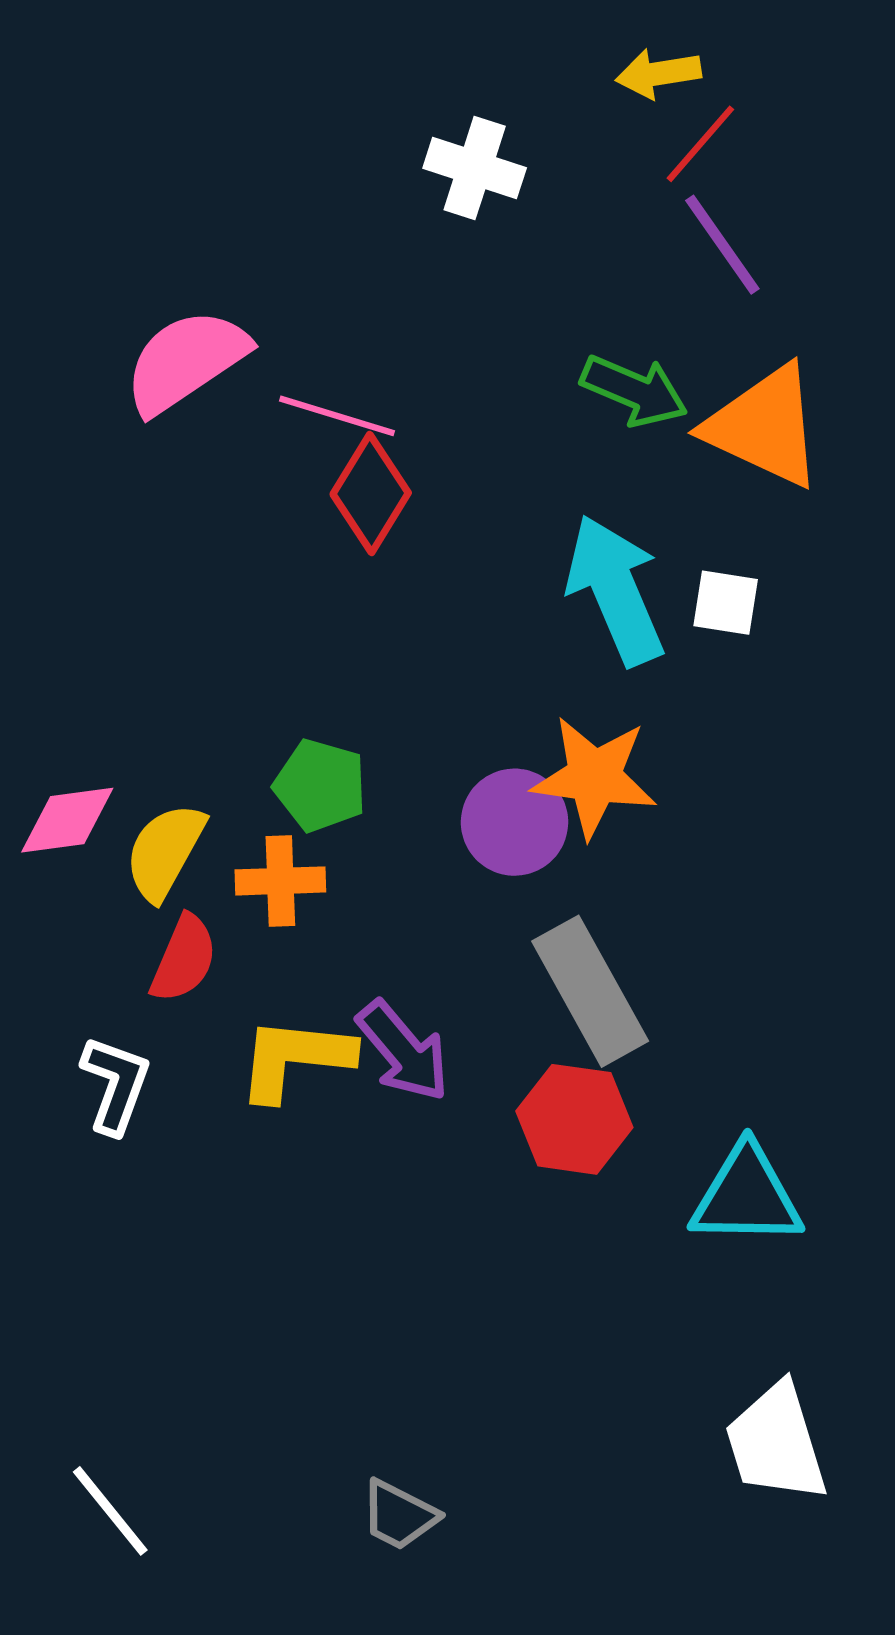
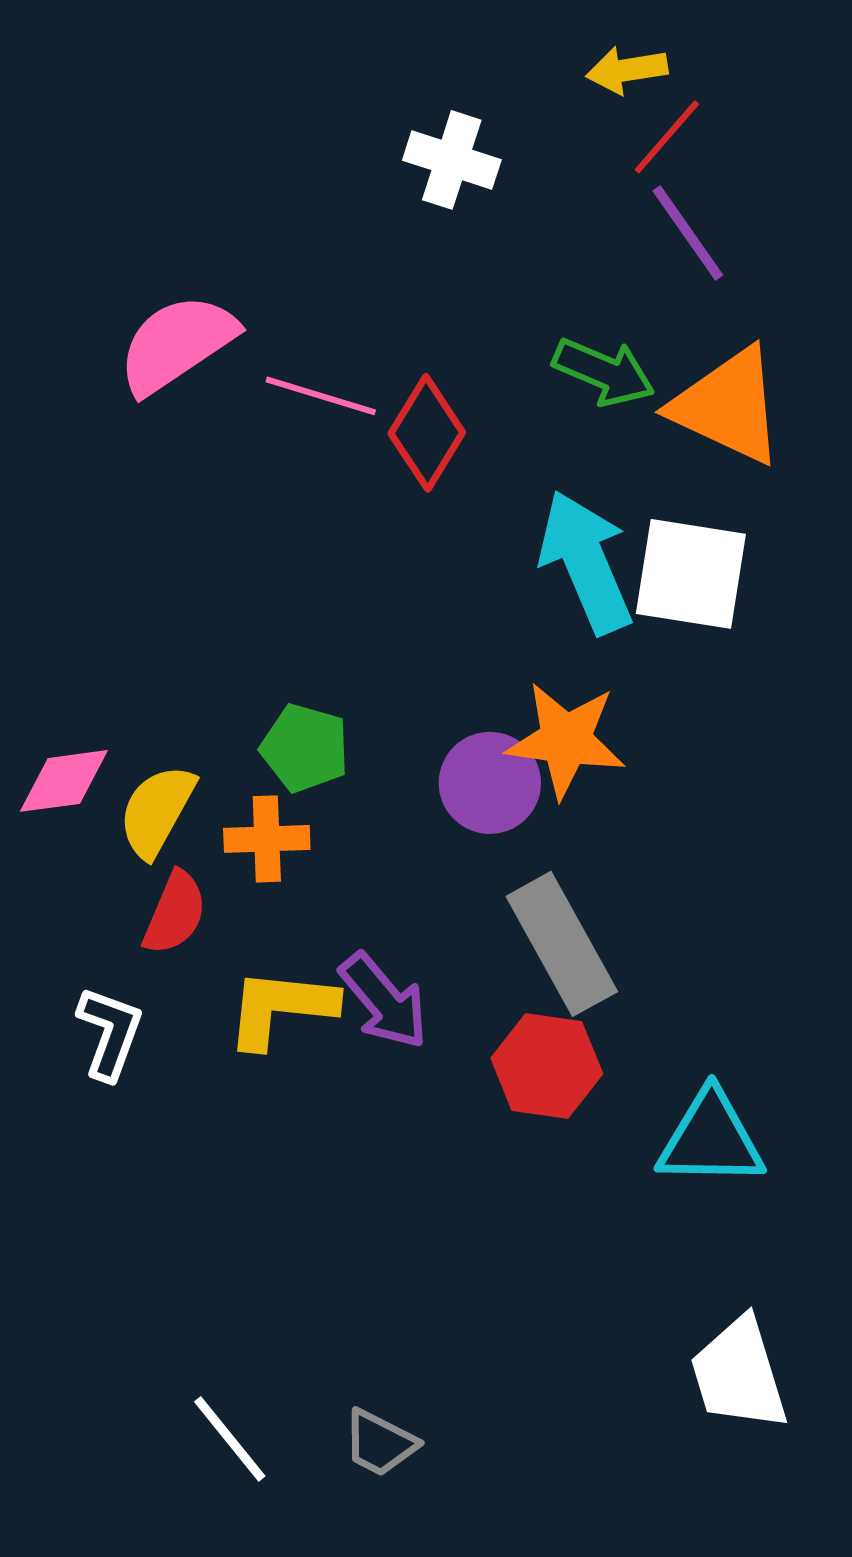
red diamond: (371, 494) -> (427, 433), moved
white square: (726, 603) -> (691, 574), size x1.8
white line: (110, 1511) -> (230, 1439), moved

